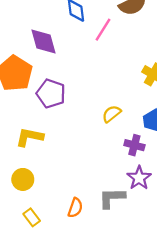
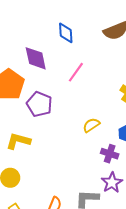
pink line: (103, 30) -> (76, 72), moved

